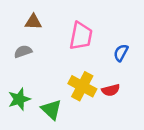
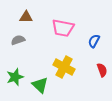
pink trapezoid: (81, 36) -> (63, 28), turned 90
red semicircle: (111, 90) -> (102, 70), moved, turned -96

